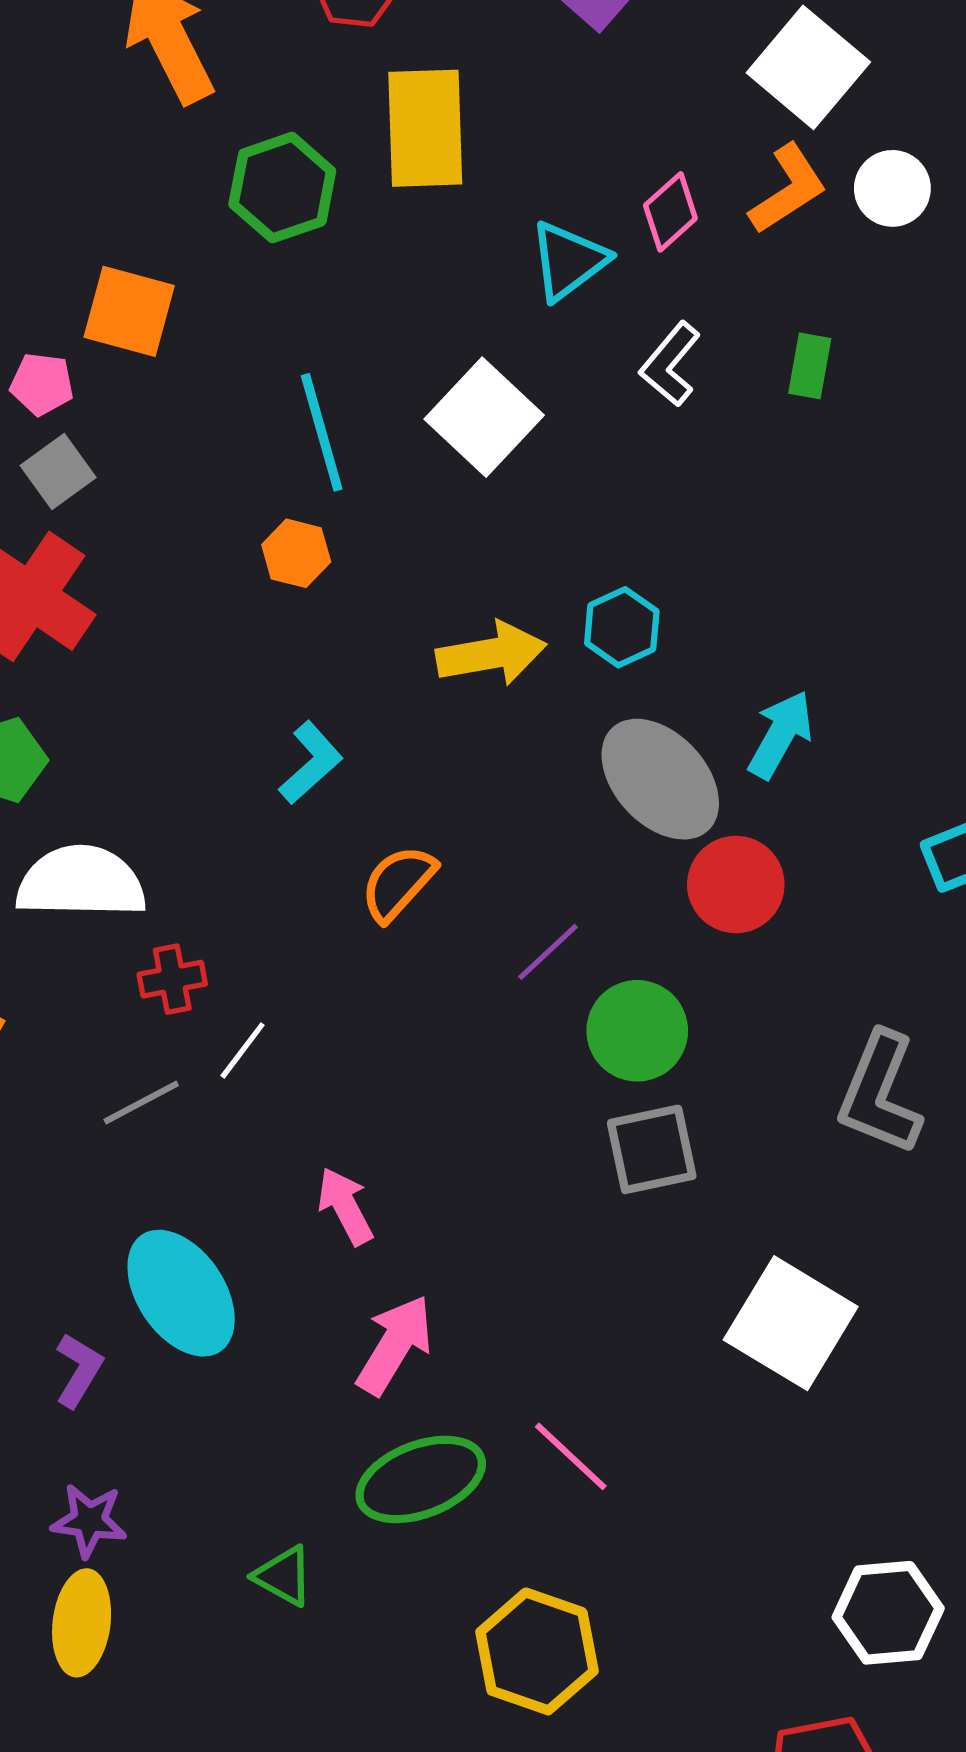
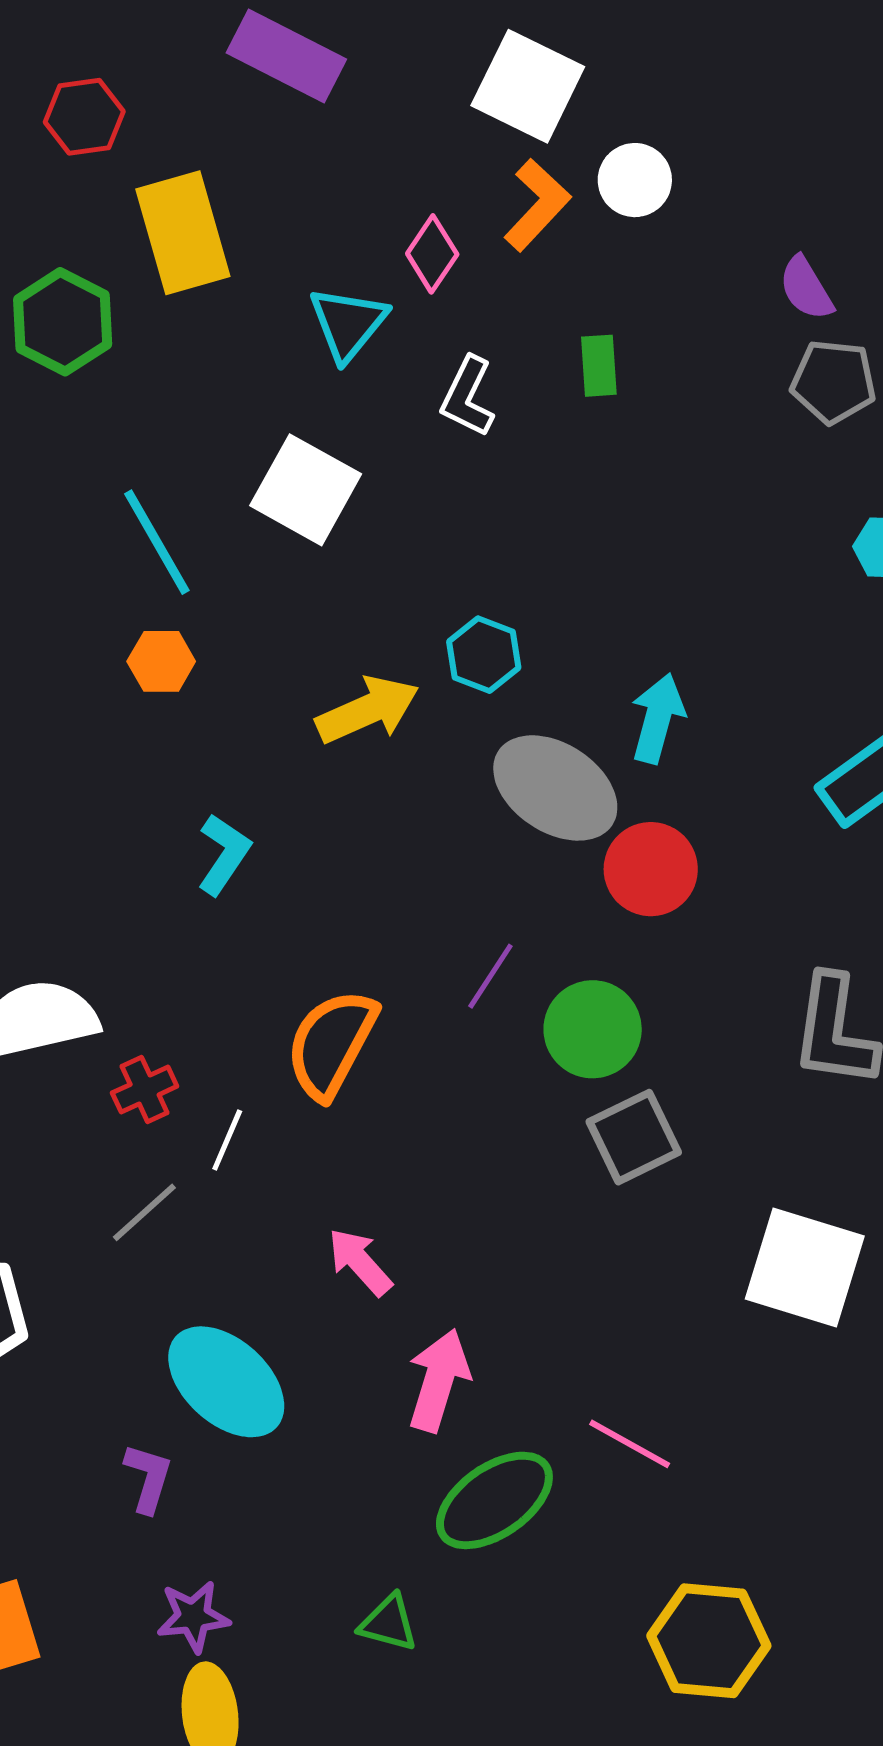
orange semicircle: (398, 883) -> (331, 1044), moved, size x1.4
yellow hexagon: (537, 1651) -> (709, 1641), moved

